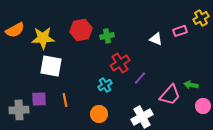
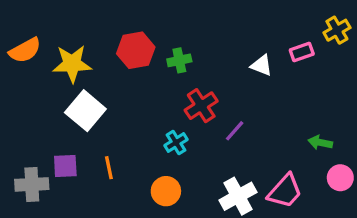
white square: (51, 66) -> (85, 111), turned 30
pink trapezoid: (170, 95) -> (285, 191), moved

